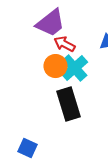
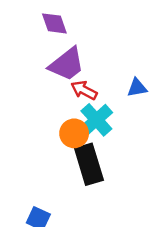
orange circle: (55, 66) -> (74, 133), moved

